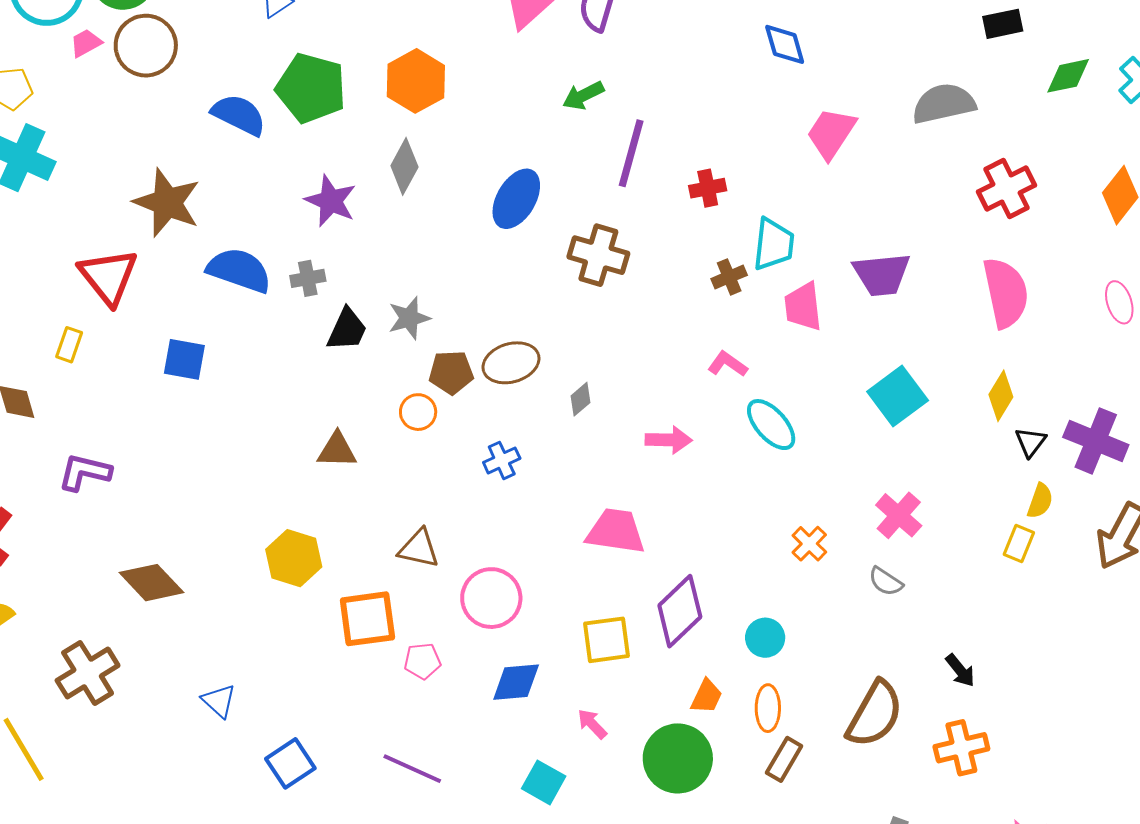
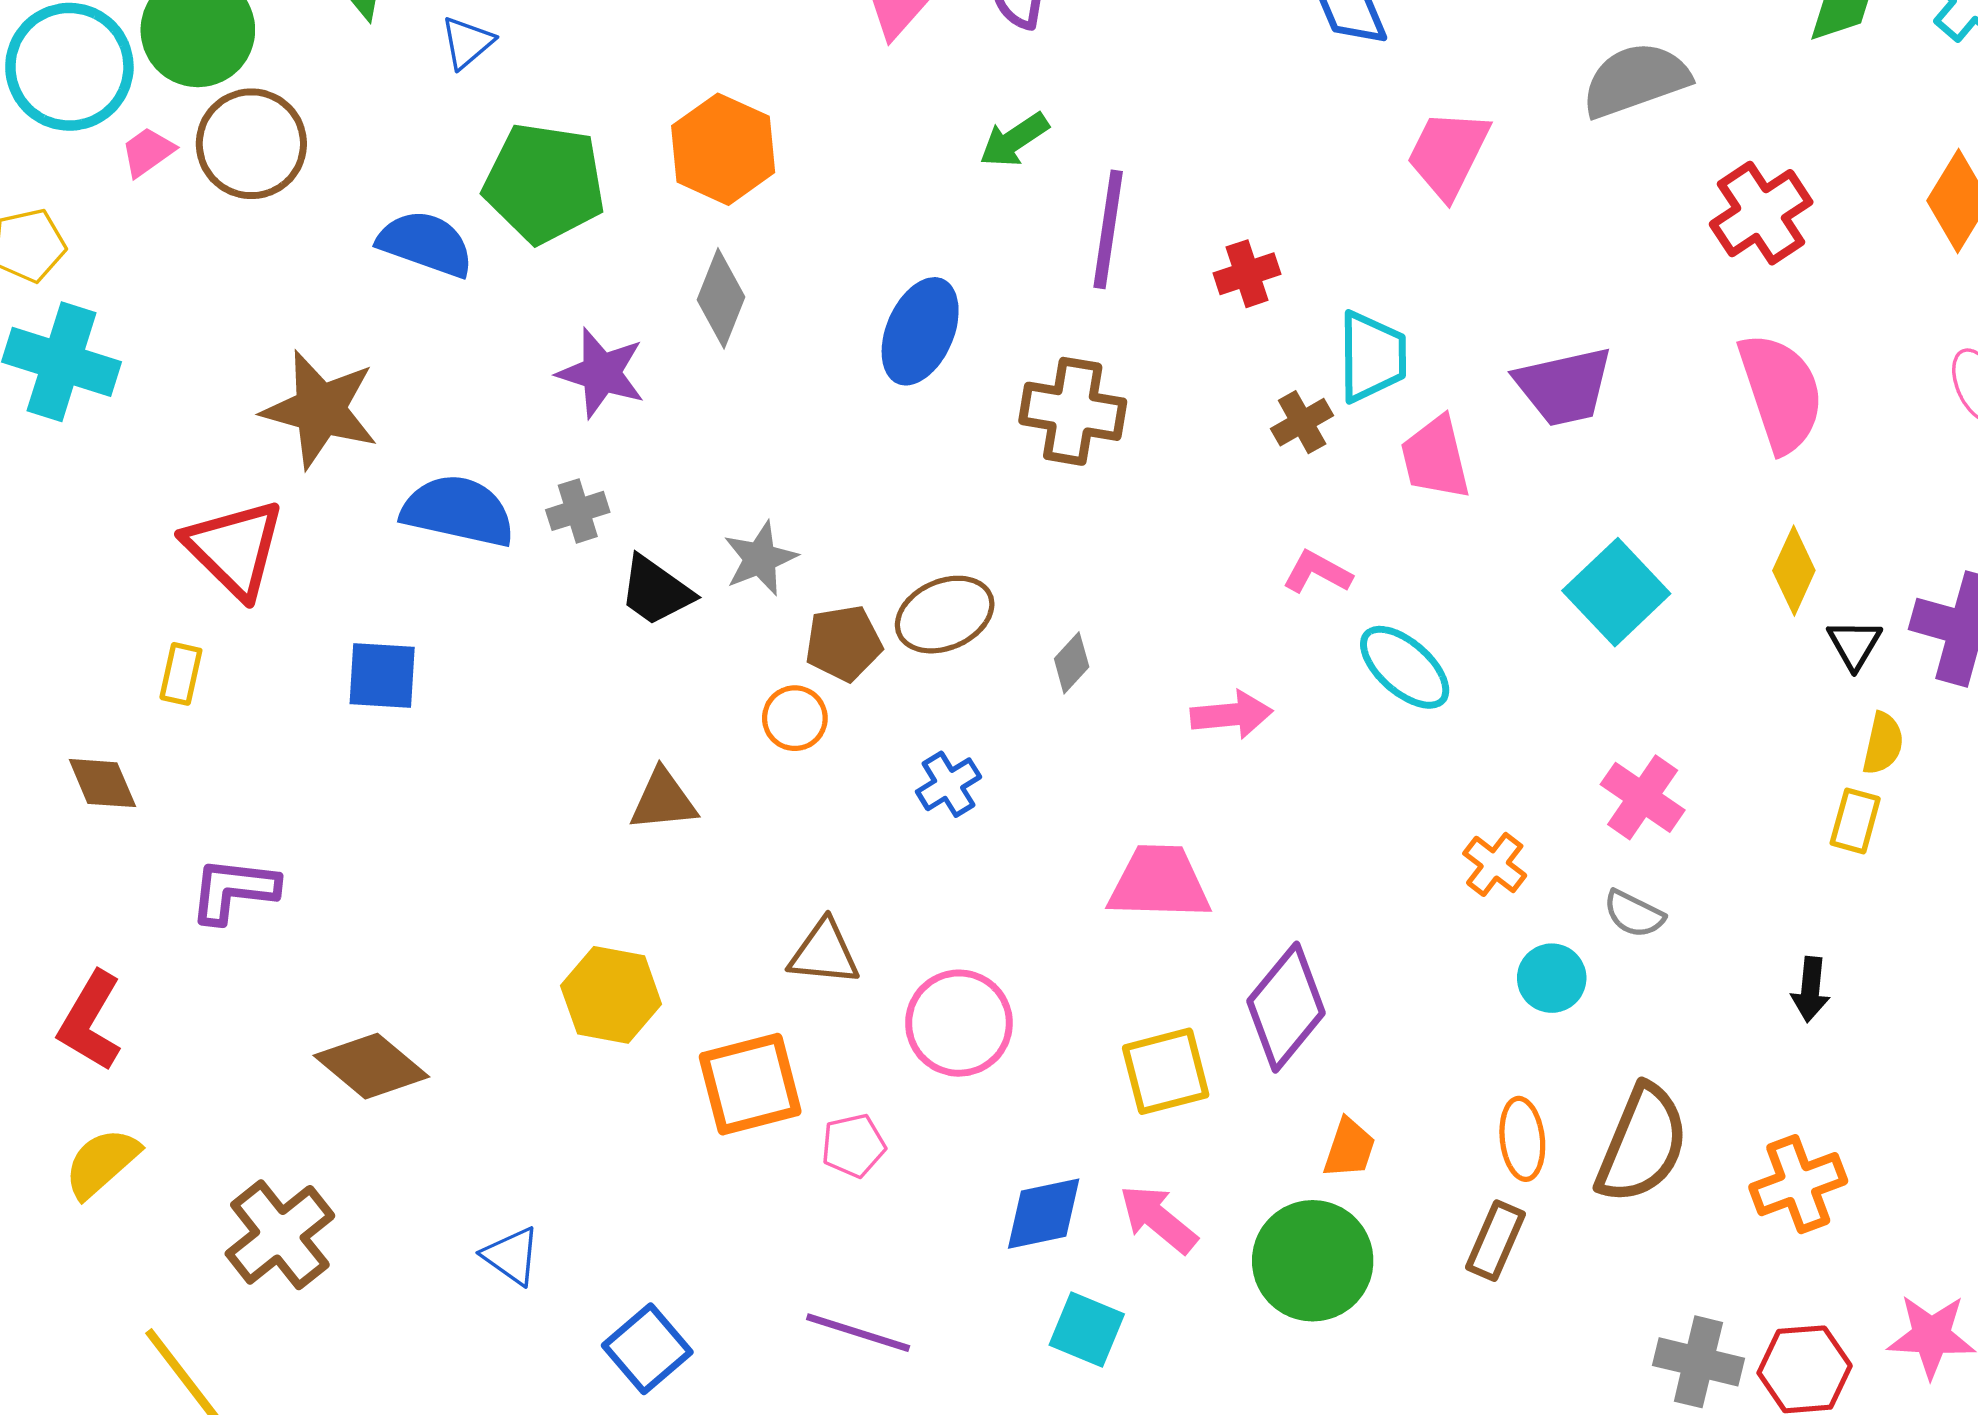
black trapezoid: (347, 329) -> (656, 591), turned 108
cyan circle: (765, 638) -> (1552, 978), moved
black arrow: (960, 670) -> (1811, 989), moved, turned 51
blue diamond: (516, 682) -> (1044, 1214), moved
orange ellipse: (768, 708) -> (1522, 1139), moved
pink arrow: (592, 724) -> (1158, 1219), size x1.4

